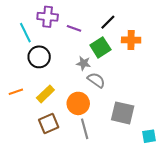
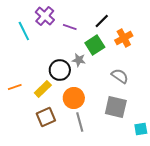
purple cross: (48, 17) -> (45, 16), turned 36
orange cross: (131, 40) -> (124, 38), turned -30
black circle: (39, 57) -> (60, 70), moved
gray semicircle: (96, 80) -> (120, 76), moved

